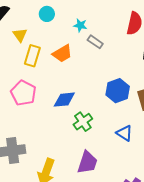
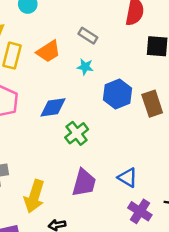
cyan star: (80, 25) -> (85, 67), moved
blue triangle: (124, 133) -> (128, 177), moved

